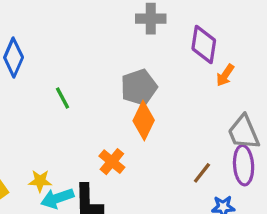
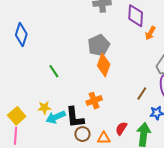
green line: (63, 98) -> (54, 71), moved
orange cross: (112, 162) -> (94, 101), moved, turned 35

